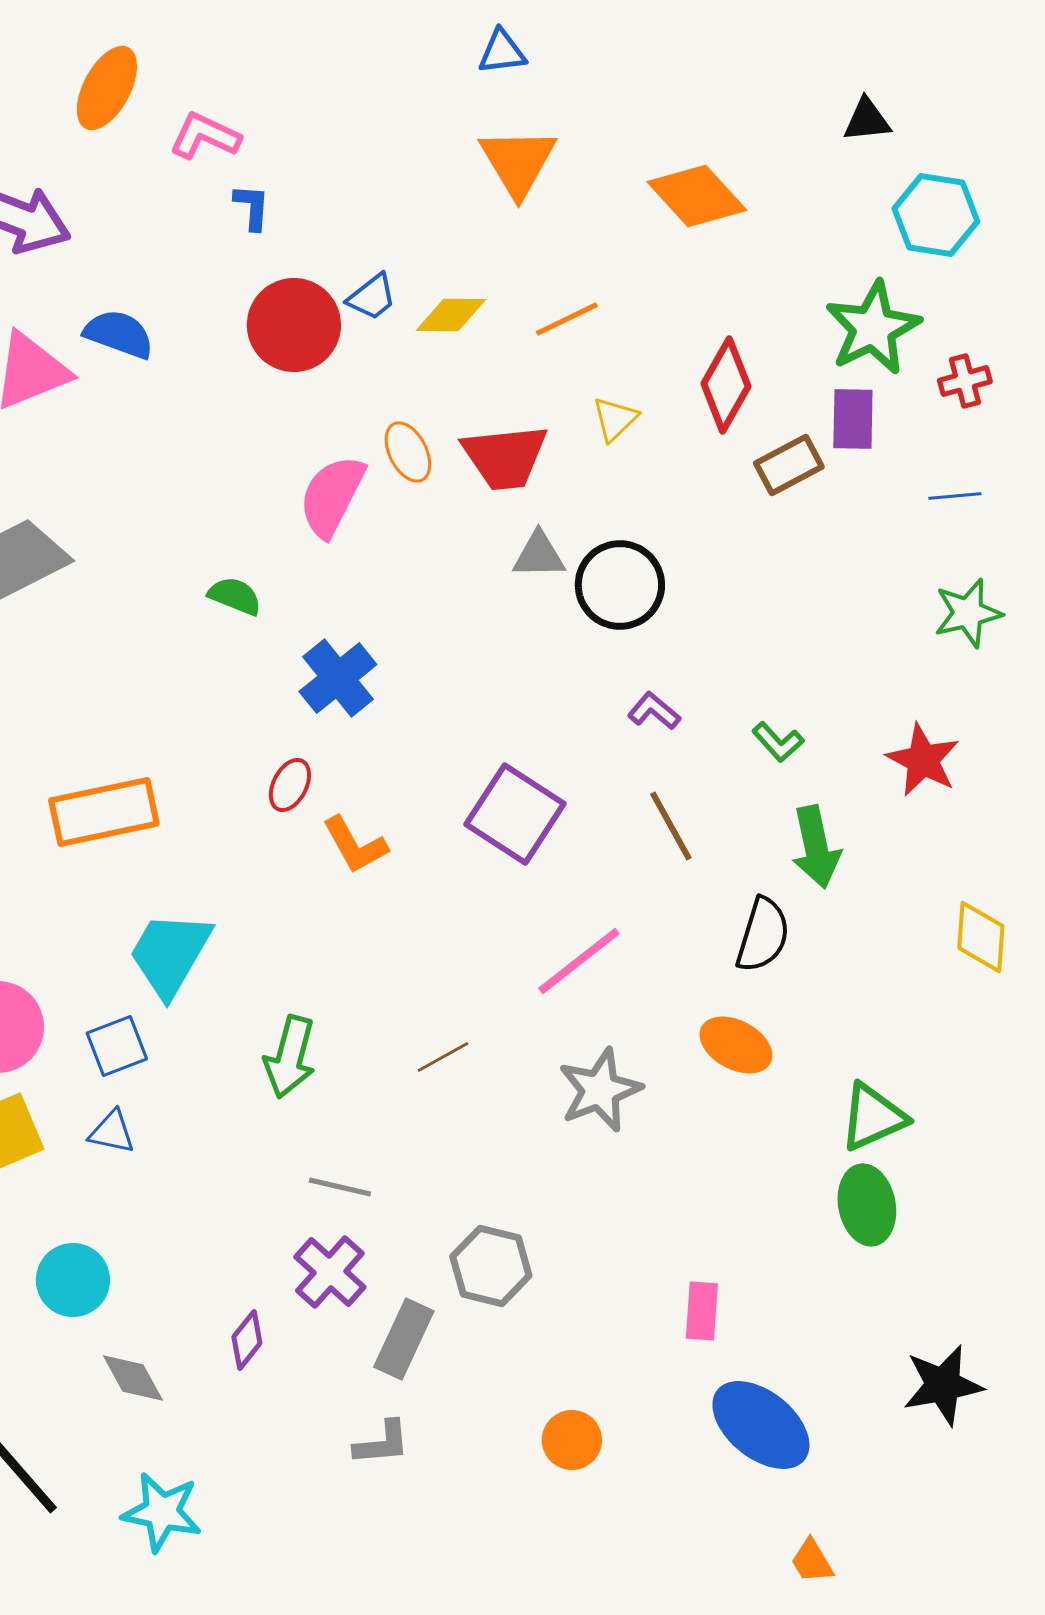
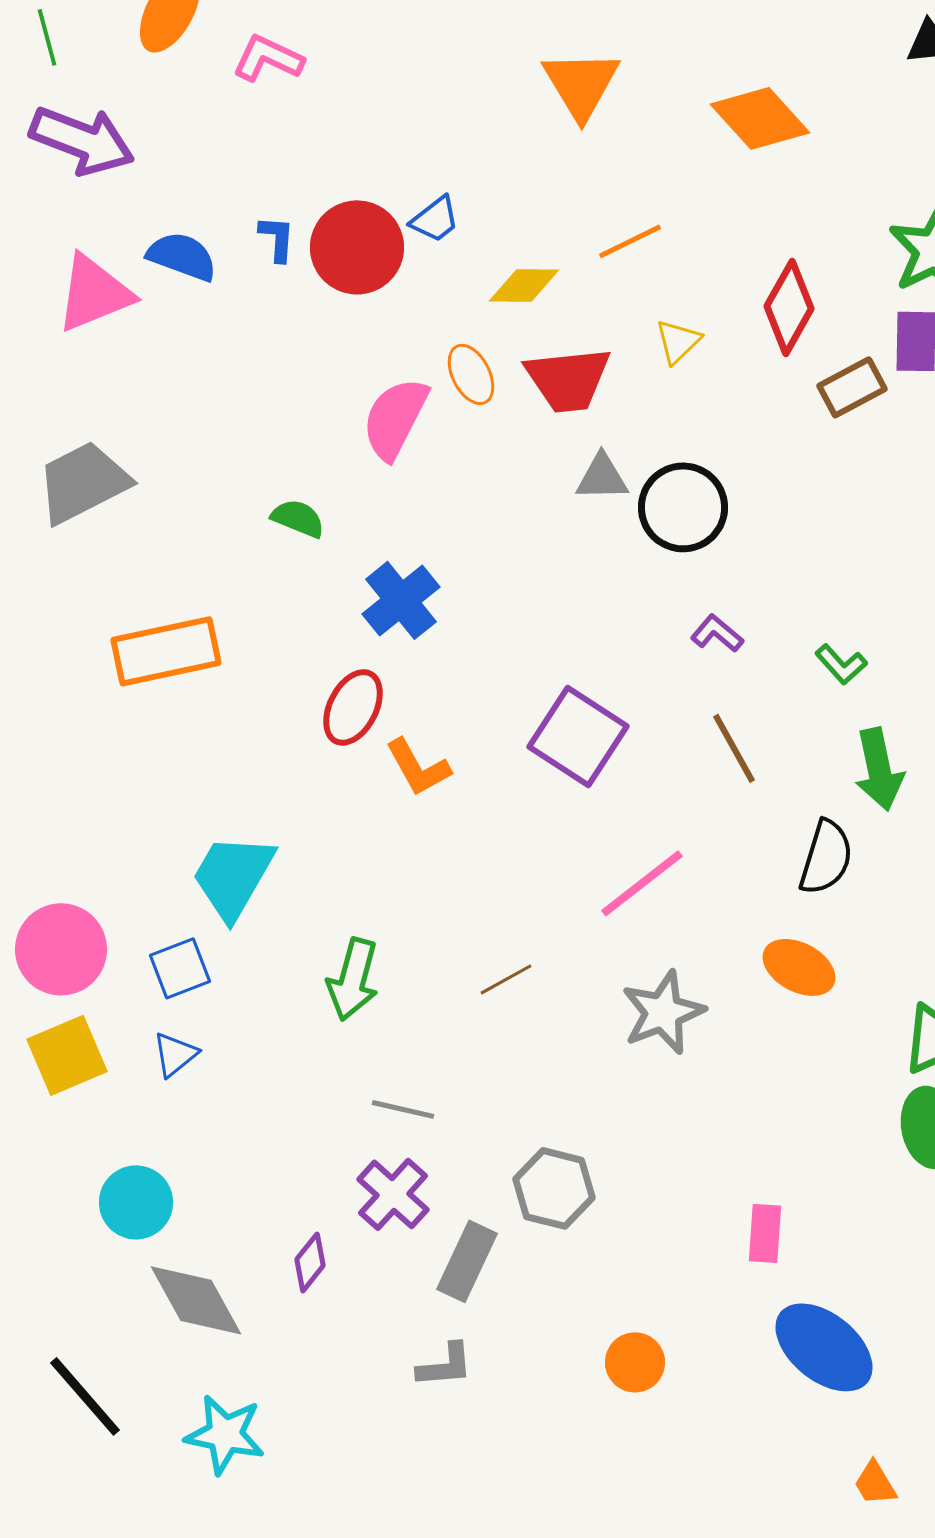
blue L-shape: (252, 207) -> (277, 238), moved
yellow diamond: (451, 315) -> (524, 285), moved
red ellipse: (290, 785) -> (353, 707), size x1.4
orange rectangle: (104, 812) -> (166, 651), moved
blue triangle: (112, 1132) -> (175, 1054), turned -51
gray diamond: (133, 1378) -> (196, 1300), size x1.5

